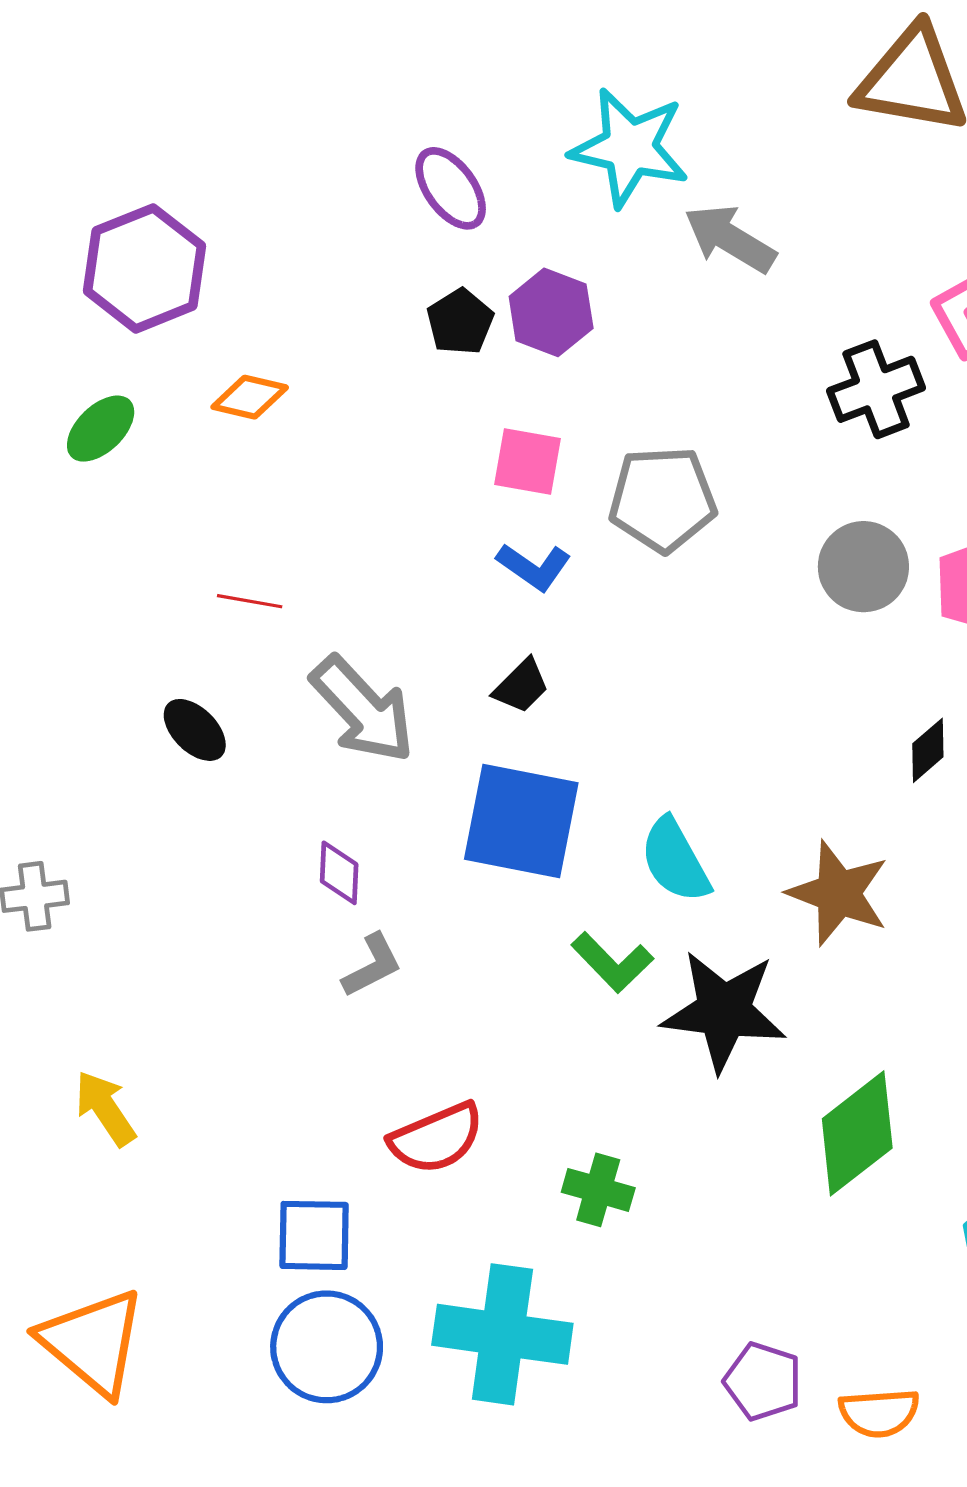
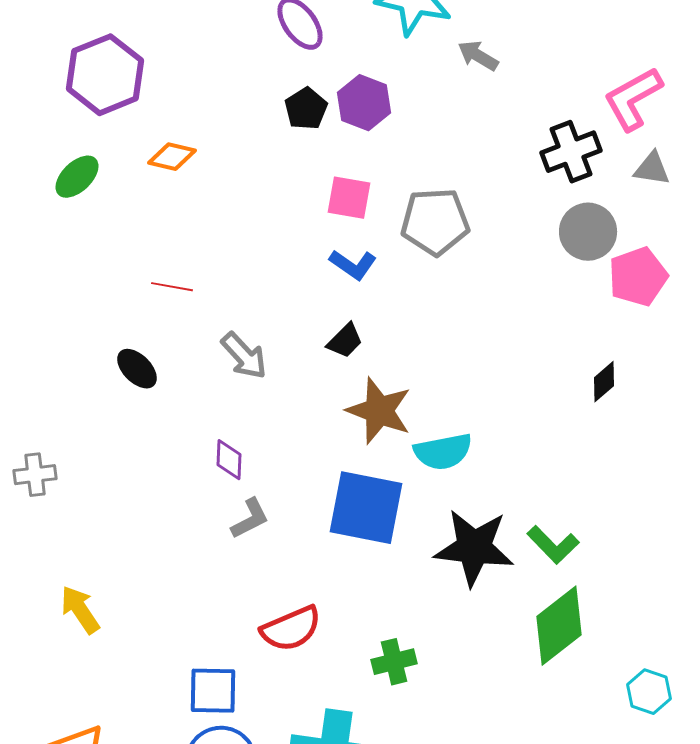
gray arrow: (730, 239) -> (478, 56), size x0.7
gray circle: (863, 567) -> (588, 232), moved
gray arrow: (363, 710) -> (244, 356), size x0.7
blue square: (521, 821) -> (366, 508), moved
cyan semicircle: (675, 860) -> (443, 452), turned -72
brown star: (838, 893) -> (379, 411), moved
green L-shape: (612, 962) -> (553, 545), moved
green cross: (598, 1190) -> (394, 662), turned -30

